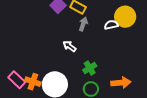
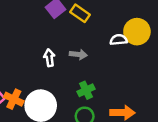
gray arrow: (83, 24) -> (78, 54), moved, turned 72
white arrow: (69, 46) -> (49, 58), moved, turned 40

